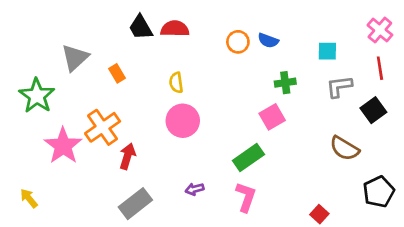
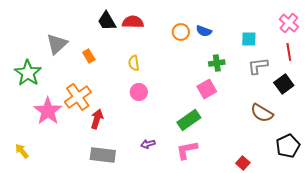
pink circle: (183, 121) -> (139, 92), size x0.7
pink L-shape: (246, 197) -> (187, 150), turned -120
gray rectangle: (135, 204) -> (103, 155), turned 45

